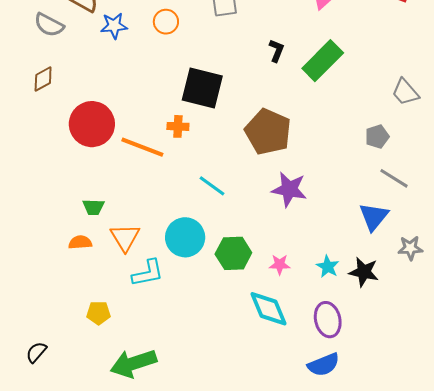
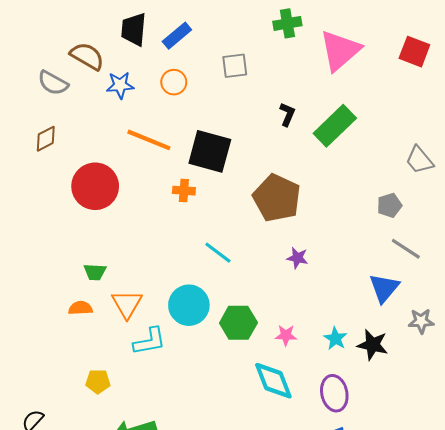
orange line: (142, 147) -> (149, 140), moved
purple star: (289, 189) -> (297, 258), size x0.6

